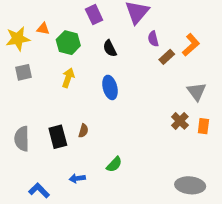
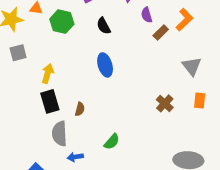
yellow arrow: (68, 78) -> (48, 74), moved
brown cross: (180, 121) -> (165, 103), moved
black rectangle: (58, 137) -> (50, 101), moved
gray semicircle: (22, 139) -> (59, 134), moved

